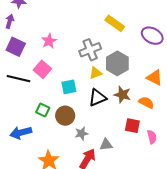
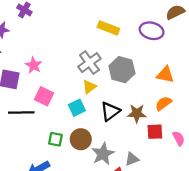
pink star: (49, 41) -> (34, 65), moved
yellow triangle: (95, 73) -> (89, 87), moved
brown star: (122, 95) -> (137, 113), moved
orange semicircle: (146, 103) -> (163, 103), turned -49
gray star: (81, 133) -> (103, 154), size x1.5

